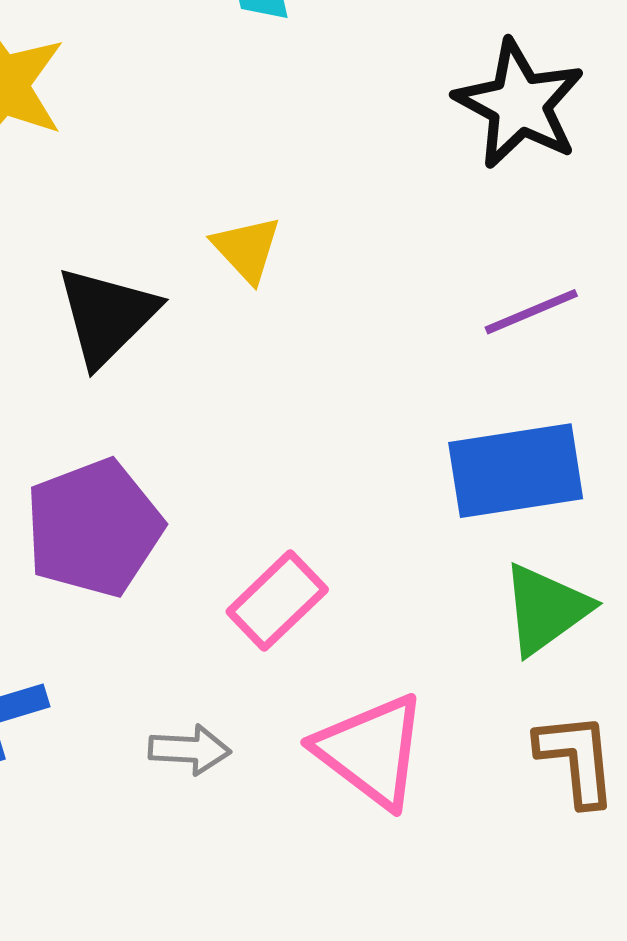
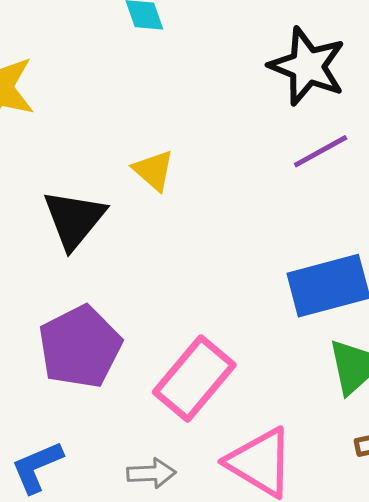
purple line: (531, 312) -> (321, 151), moved
pink rectangle: (277, 601) -> (194, 379), size x1.4

